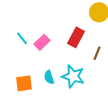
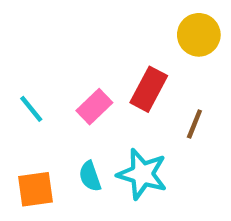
cyan line: (22, 38) -> (31, 109), moved
pink rectangle: (42, 42) -> (94, 107), moved

